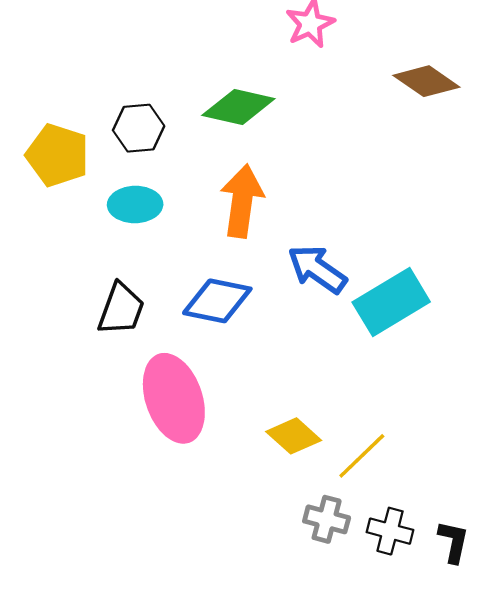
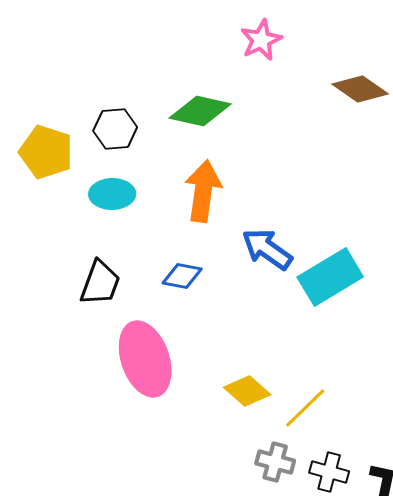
blue diamond: (217, 301) -> (182, 276), size x0.7

